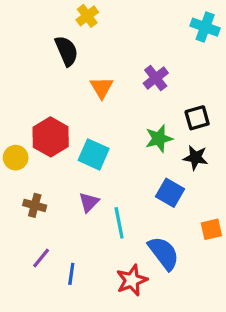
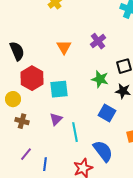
black semicircle: (67, 51) -> (17, 51), moved
green star: (159, 139) -> (100, 79), turned 30
cyan square: (94, 154) -> (59, 89), turned -30
yellow circle: (16, 158) -> (13, 99), moved

